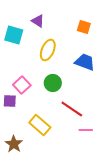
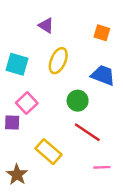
cyan square: (14, 35) -> (17, 64), moved
green circle: (53, 83) -> (78, 101), moved
pink line: (86, 130) -> (102, 167), moved

